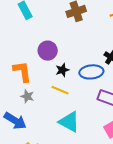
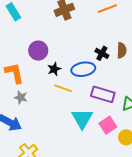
yellow line: (60, 90) -> (63, 88), moved
cyan triangle: (69, 122) -> (82, 119), moved, turned 35

